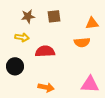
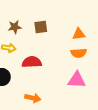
orange semicircle: (82, 42) -> (79, 53), moved
pink triangle: (90, 84) -> (77, 80), moved

